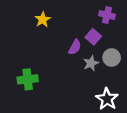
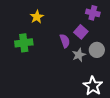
purple semicircle: (75, 47) -> (65, 41), turned -48
green cross: (28, 79) -> (24, 43), moved

